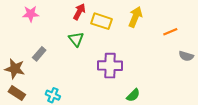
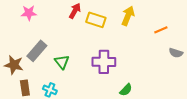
green triangle: (76, 39) -> (62, 62), moved
gray rectangle: (39, 54) -> (37, 51), size x1.5
brown rectangle: (17, 93) -> (25, 88), moved, turned 49

